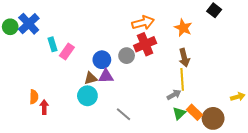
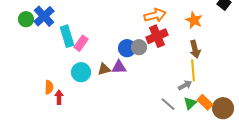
cyan rectangle: (52, 44) -> (67, 36), size x1.5
blue circle: (102, 60) -> (127, 48), moved
cyan circle: (87, 96) -> (81, 72), moved
gray line: (123, 114) -> (168, 104), moved

